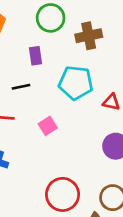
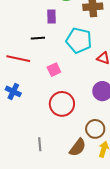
red circle: (63, 194) -> (62, 104), moved

